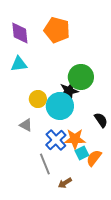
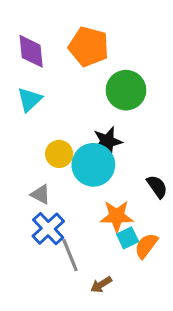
cyan triangle: (19, 64) -> (30, 100), turned -36
green circle: (81, 77) -> (126, 90), moved
blue cross: (56, 140) -> (48, 229), moved

